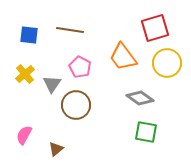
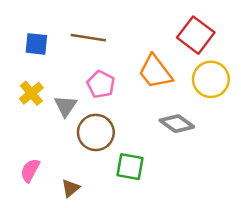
red square: (155, 28) -> (196, 35), turned -36
green square: (146, 132) -> (130, 167), moved

